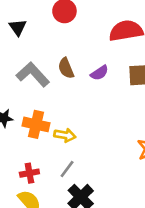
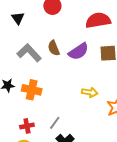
purple semicircle: (99, 73) -> (78, 51), size x1.5
yellow arrow: (65, 135) -> (90, 92), moved

